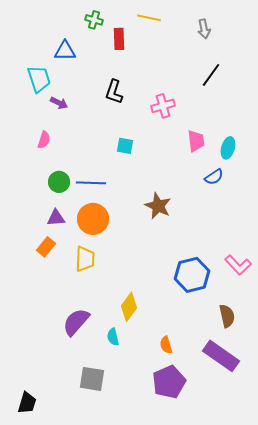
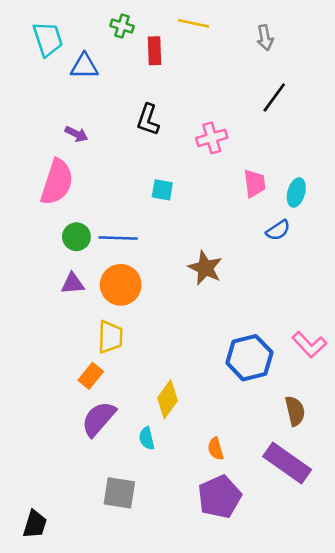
cyan trapezoid: (39, 79) -> (48, 39), moved
pink semicircle: (44, 140) -> (57, 182), size x2.0
orange rectangle: (46, 247) -> (91, 376), moved

